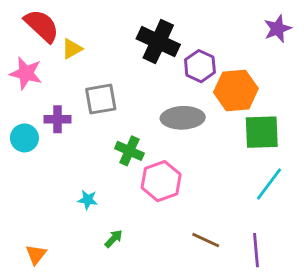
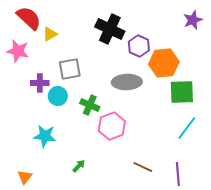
cyan circle: (24, 138) -> (58, 96), moved
cyan star: (88, 200) -> (45, 136), moved, size x1.6

